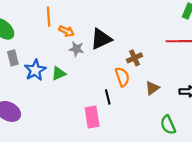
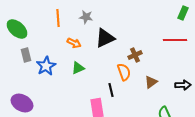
orange arrow: (66, 31) -> (74, 43), moved
gray star: (76, 49) -> (86, 17), moved
green triangle: (59, 73) -> (78, 68), moved

